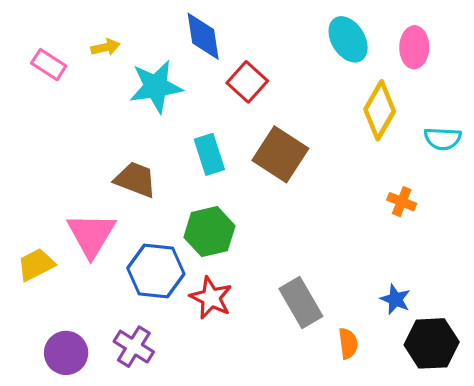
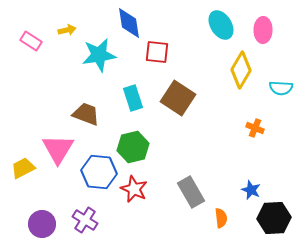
red square: (247, 82) -> (157, 52), turned -35

